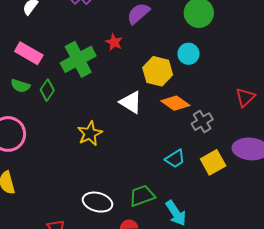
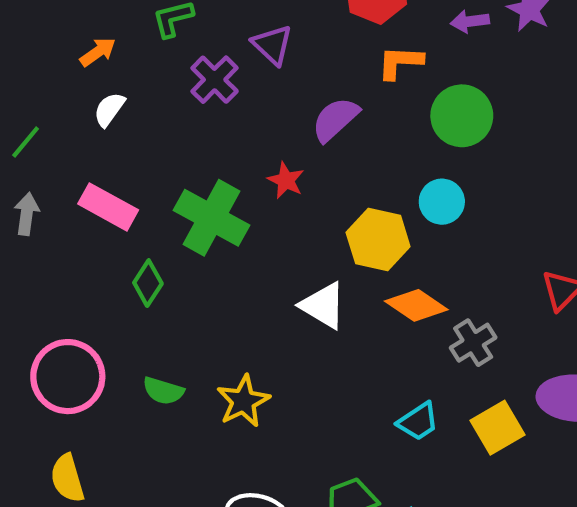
green cross: (78, 59) -> (211, 218), turned -32
green semicircle: (20, 86) -> (163, 391), moved
yellow star: (90, 133) -> (243, 401), moved

